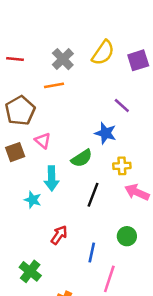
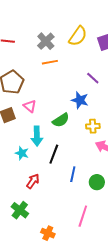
orange line: (54, 85) -> (50, 62), moved
black line: (93, 195) -> (54, 154), moved
red arrow: (59, 235) -> (33, 181), moved
blue line: (92, 253) -> (73, 174), moved

